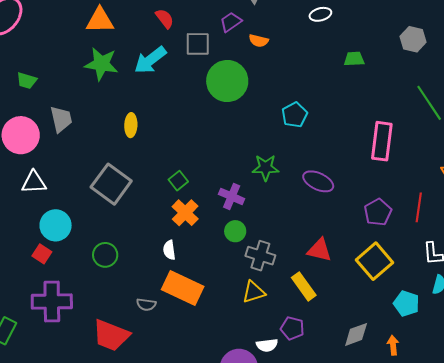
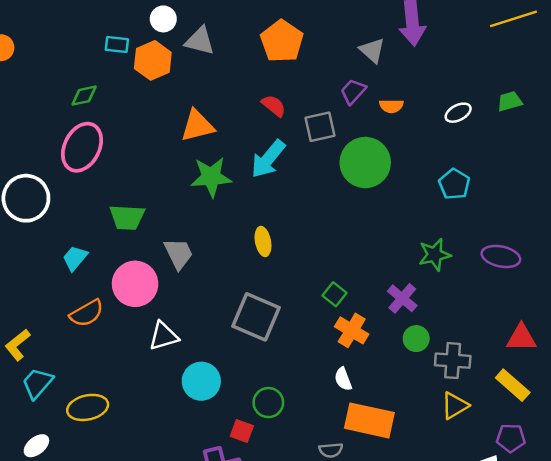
white ellipse: (320, 14) -> (458, 113), moved
green trapezoid: (27, 81) -> (127, 217), size x1.4
purple cross: (232, 196) -> (402, 298), turned 30
red square: (42, 254) -> (242, 431), moved

